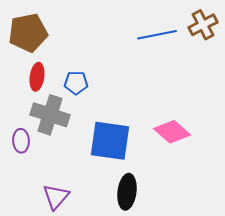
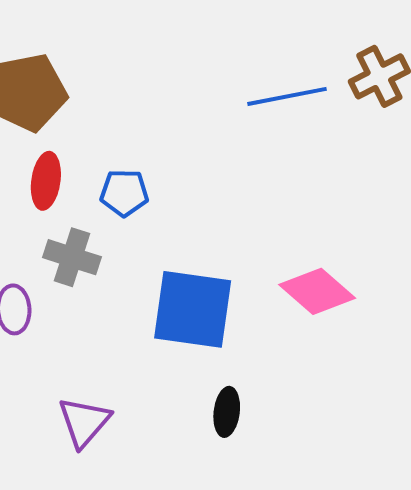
gray cross: (50, 115) -> (72, 257), size x0.7
black ellipse: (127, 192) -> (227, 412), size x0.7

